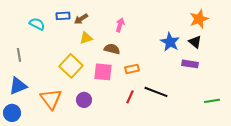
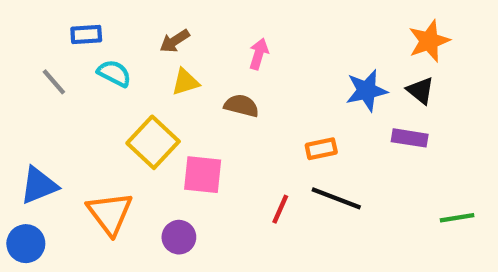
blue rectangle: (63, 16) -> (86, 34), moved
cyan semicircle: (37, 24) -> (114, 73), moved
blue star: (170, 42) -> (367, 91), turned 30
gray line: (19, 55) -> (54, 82), moved, turned -32
orange rectangle: (132, 69) -> (321, 149), moved
pink square: (103, 72) -> (203, 175), moved
purple circle: (84, 100) -> (179, 237), moved

